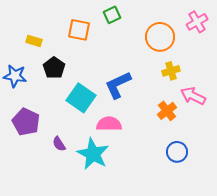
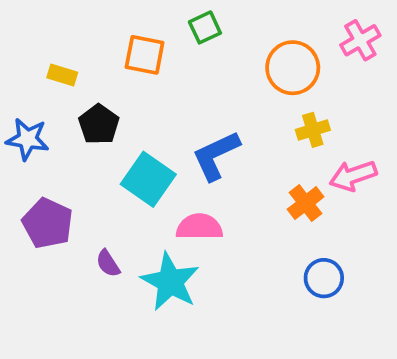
pink arrow: (193, 96) -> (353, 176), turned -45

